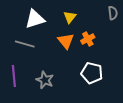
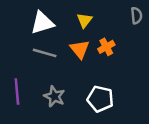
gray line: (25, 44) -> (45, 53), moved
white pentagon: (92, 73) -> (100, 99), moved

